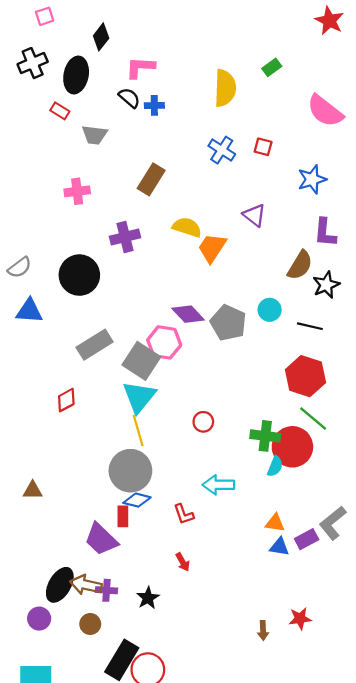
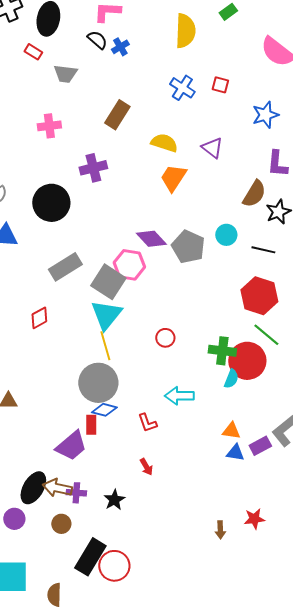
blue cross: (154, 105) -> (120, 47), turned -30
yellow semicircle: (187, 227) -> (164, 143), moved
purple trapezoid: (101, 539) -> (71, 446), turned -84

